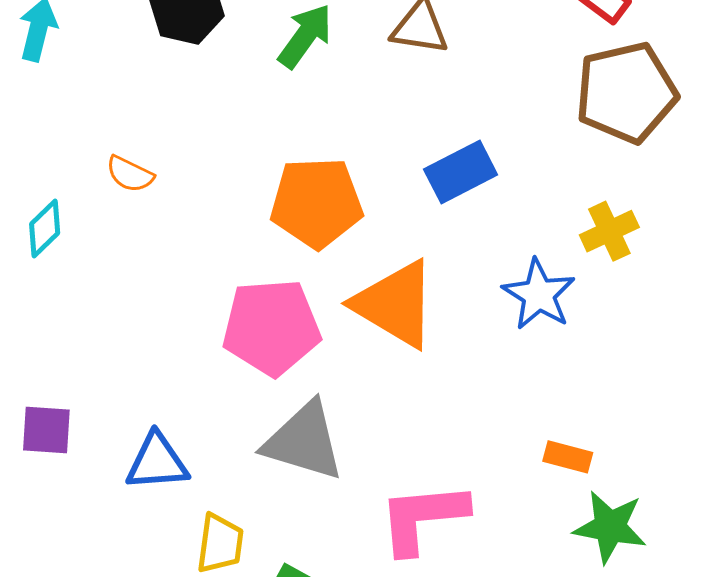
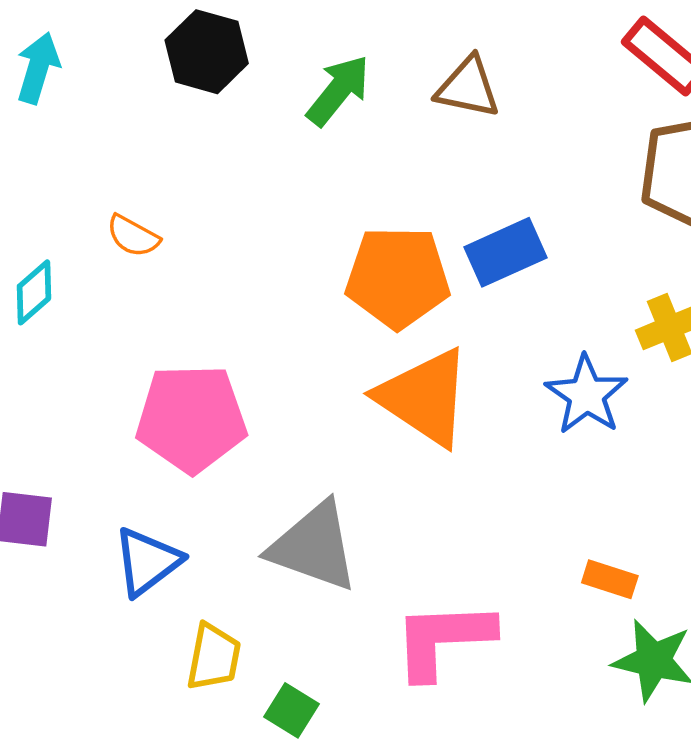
orange pentagon: (316, 203) -> (398, 277), moved
pink pentagon: (271, 327) -> (191, 418), moved
blue triangle: (157, 462) -> (147, 562), turned -36

